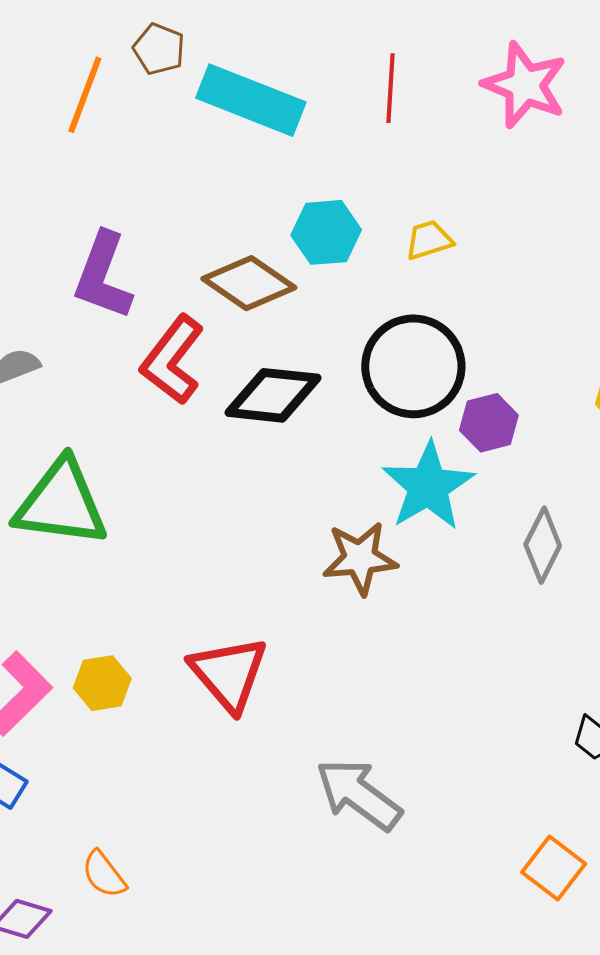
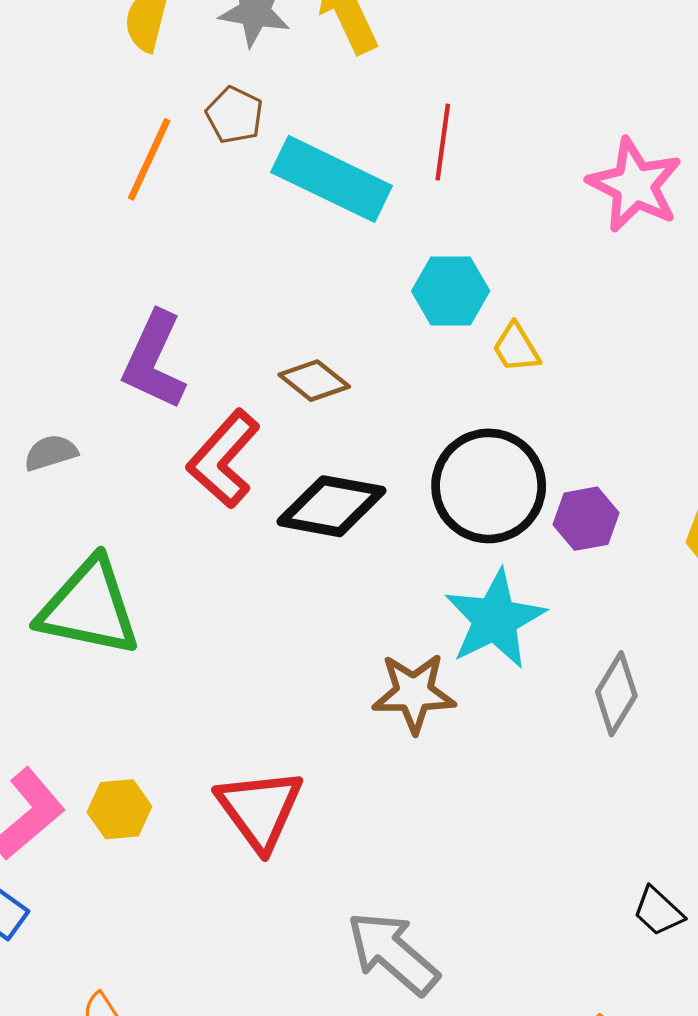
red line: (390, 88) -> (443, 142), moved
cyan hexagon: (326, 232) -> (451, 291), moved
yellow trapezoid: (429, 240) -> (516, 348), turned -108
brown diamond: (249, 283) -> (314, 381), size x0.7
purple hexagon: (489, 423) -> (586, 519), moved

